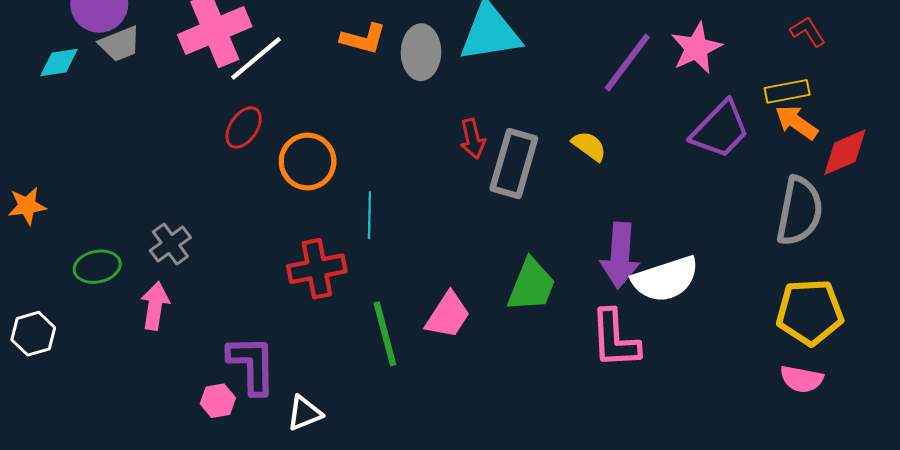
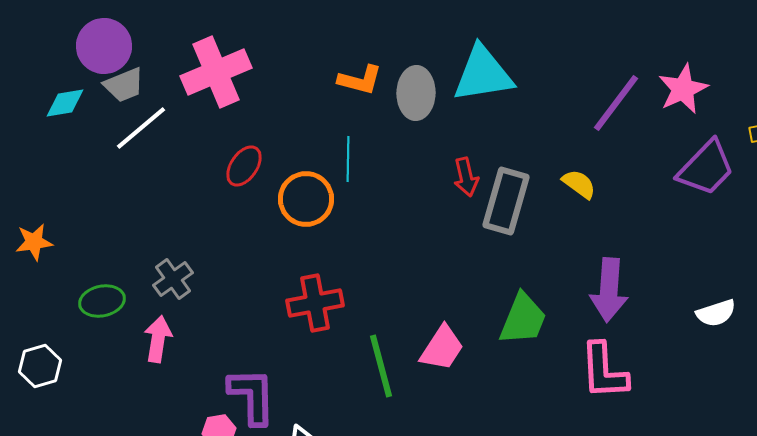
white line: (256, 58) -> (141, 128), moved
cyan line: (369, 215) -> (348, 159), moved
white semicircle: (665, 279) -> (716, 313), moved, size x0.6

